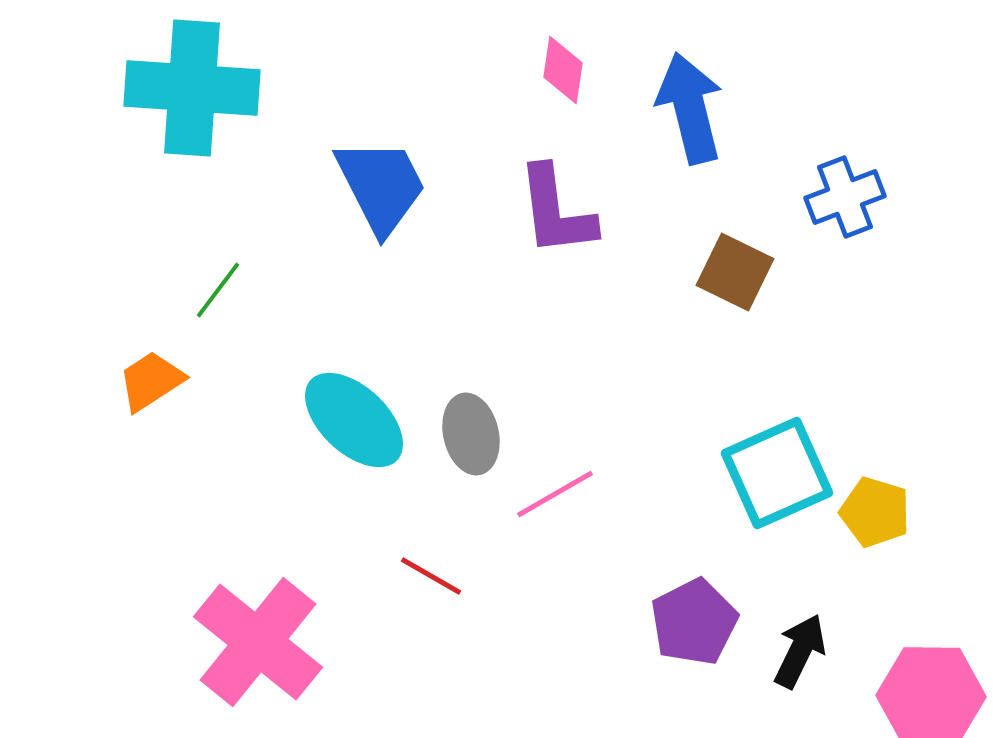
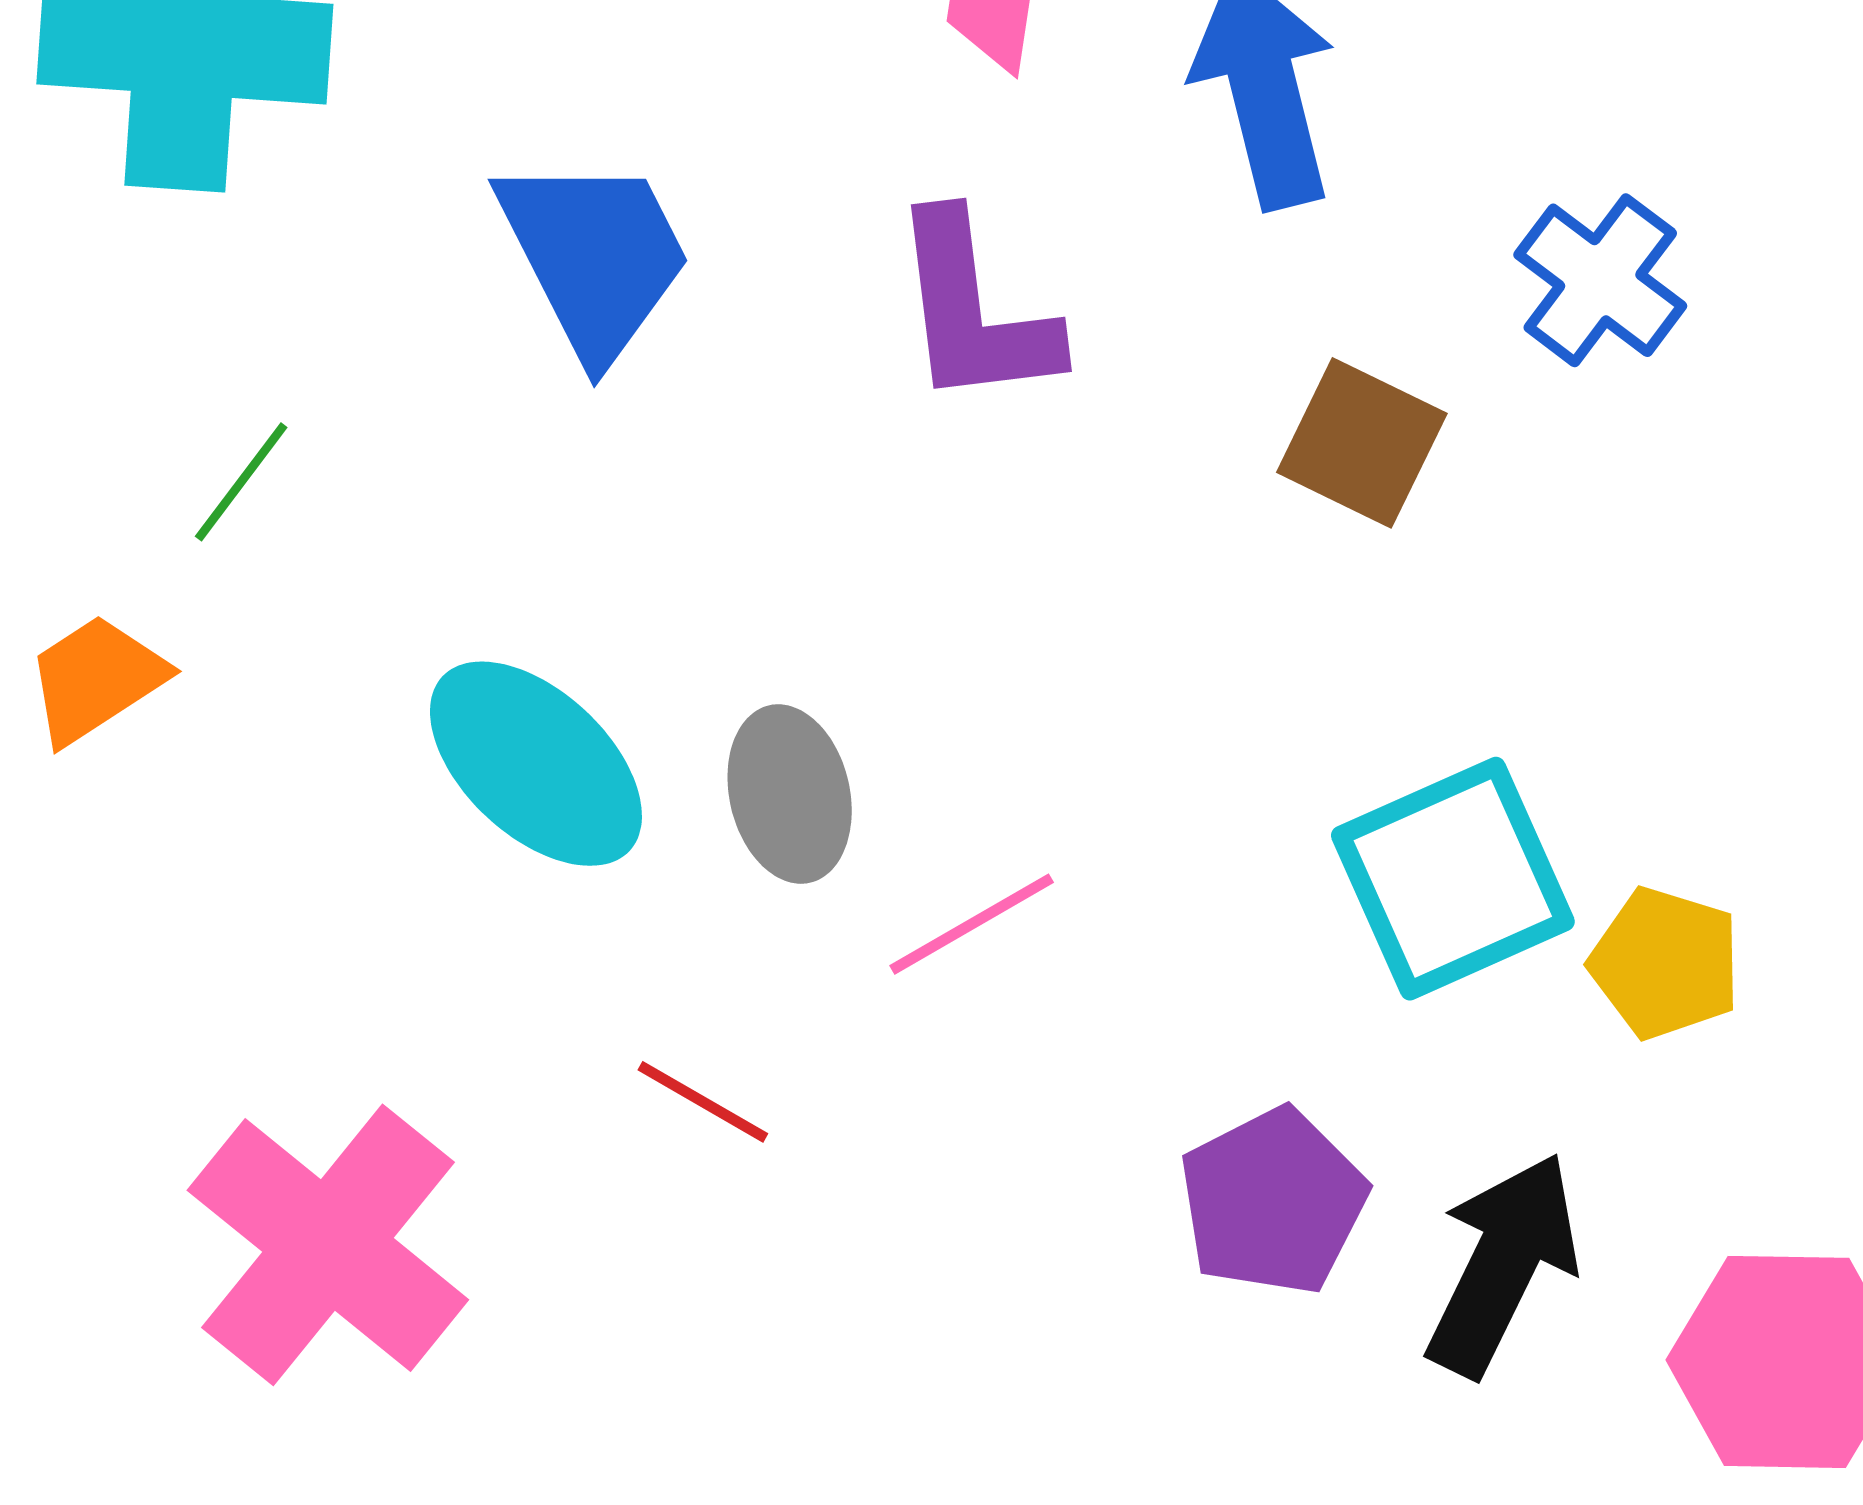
blue cross: (845, 197) -> (1600, 280), turned -32
black arrow: (800, 651) -> (1503, 1264), size x1.4

